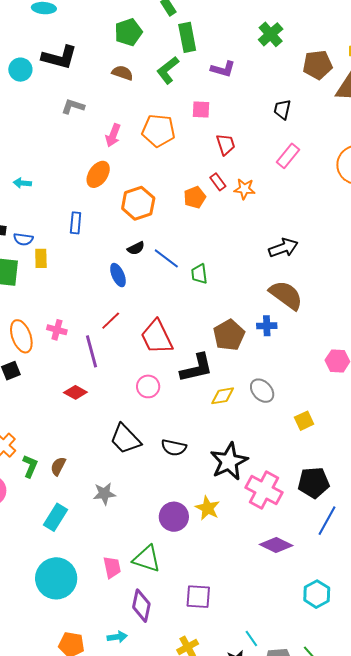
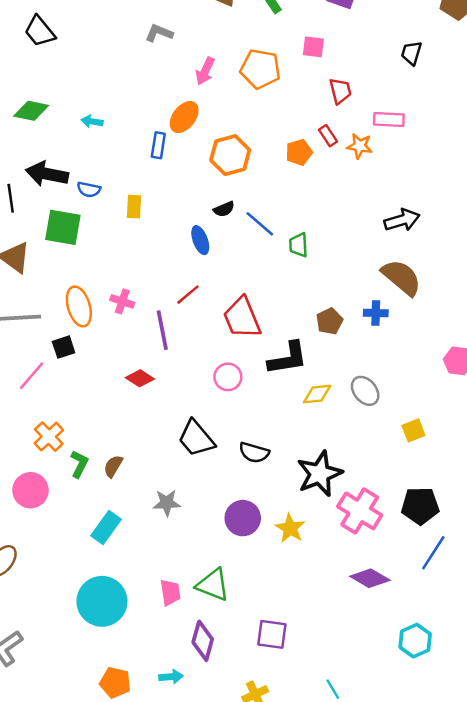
pink rectangle: (288, 156) -> (389, 119), moved, turned 50
blue rectangle: (76, 223) -> (158, 145), moved
yellow rectangle: (41, 258) -> (134, 207), moved
brown pentagon: (229, 335) -> (329, 321), size x0.7
purple circle: (174, 517) -> (243, 518), moved

